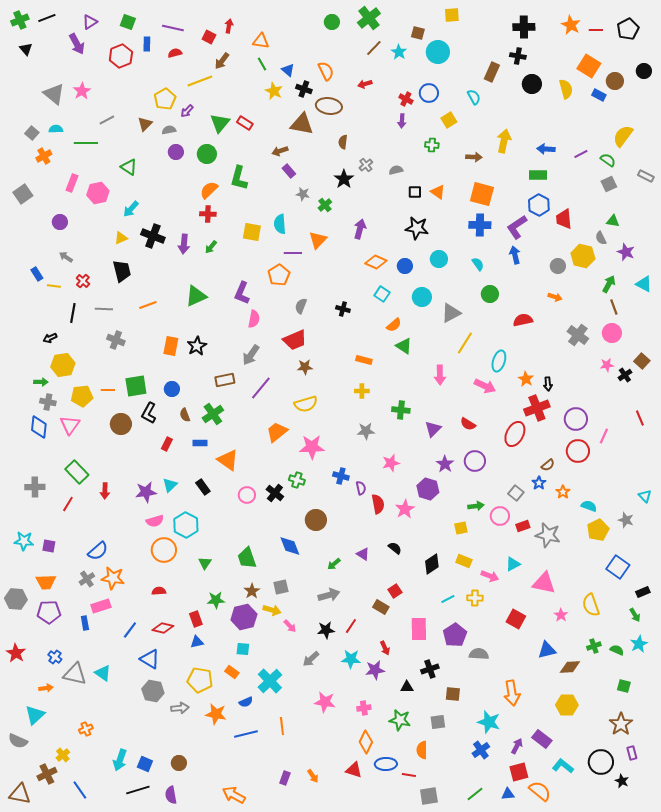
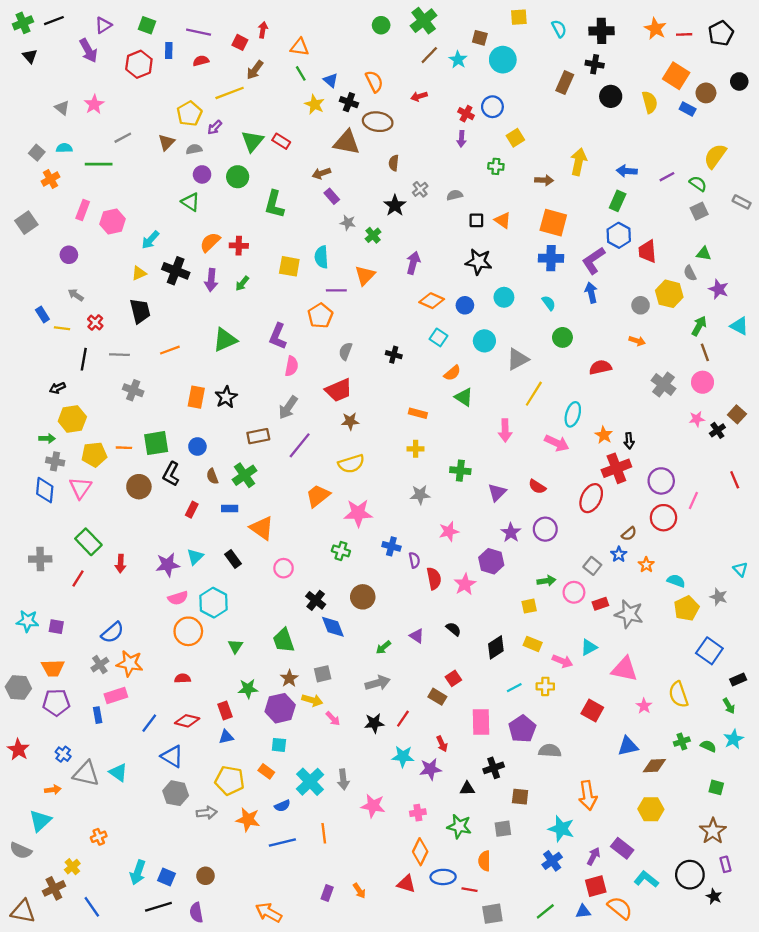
gray triangle: (54, 94) -> (62, 108), size x0.6
cyan semicircle: (474, 97) -> (559, 29), moved
green triangle: (129, 167) -> (191, 202), moved
green rectangle: (538, 175) -> (618, 201), turned -66
orange semicircle: (209, 190) -> (210, 242), moved
black cross: (275, 493) -> (316, 600), moved
gray arrow: (311, 659) -> (343, 779), moved, turned -54

